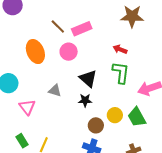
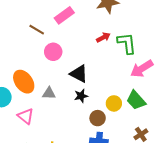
pink rectangle: (82, 29) -> (64, 15), moved
red arrow: (120, 49) -> (103, 37), turned 144
orange ellipse: (35, 52) -> (24, 82), moved
green L-shape: (121, 73) -> (127, 43), moved

